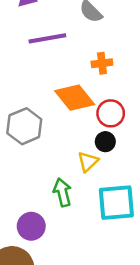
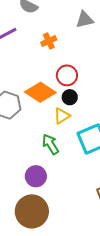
orange diamond: (75, 98) -> (40, 92), moved
yellow triangle: (88, 162) -> (62, 116), turned 30

